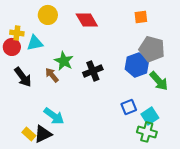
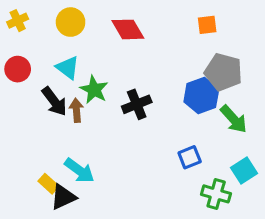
yellow cross: (17, 33) -> (18, 21), moved, turned -32
cyan triangle: (35, 43) -> (68, 68), moved, turned 48
brown arrow: (52, 75) -> (76, 110), turned 35
black arrow: (23, 77) -> (54, 101), moved
cyan square: (150, 116) -> (244, 170), moved
yellow rectangle: (29, 134) -> (48, 184), moved

